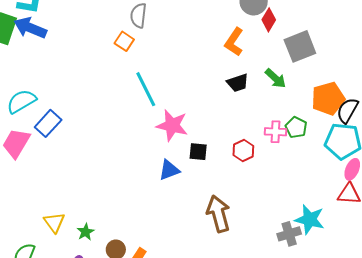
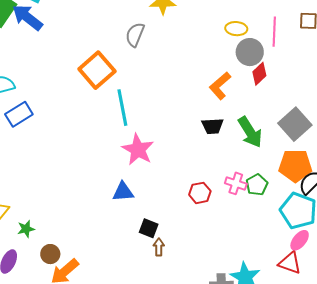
orange square: (124, 41) -> (97, 70), moved, size x1.8
gray square: (300, 46) -> (295, 124), moved, turned -36
green arrow: (275, 78) -> (250, 132), size x1.4
black square: (198, 152) -> (149, 228), moved
brown arrow: (218, 214) -> (159, 247), size x0.5

